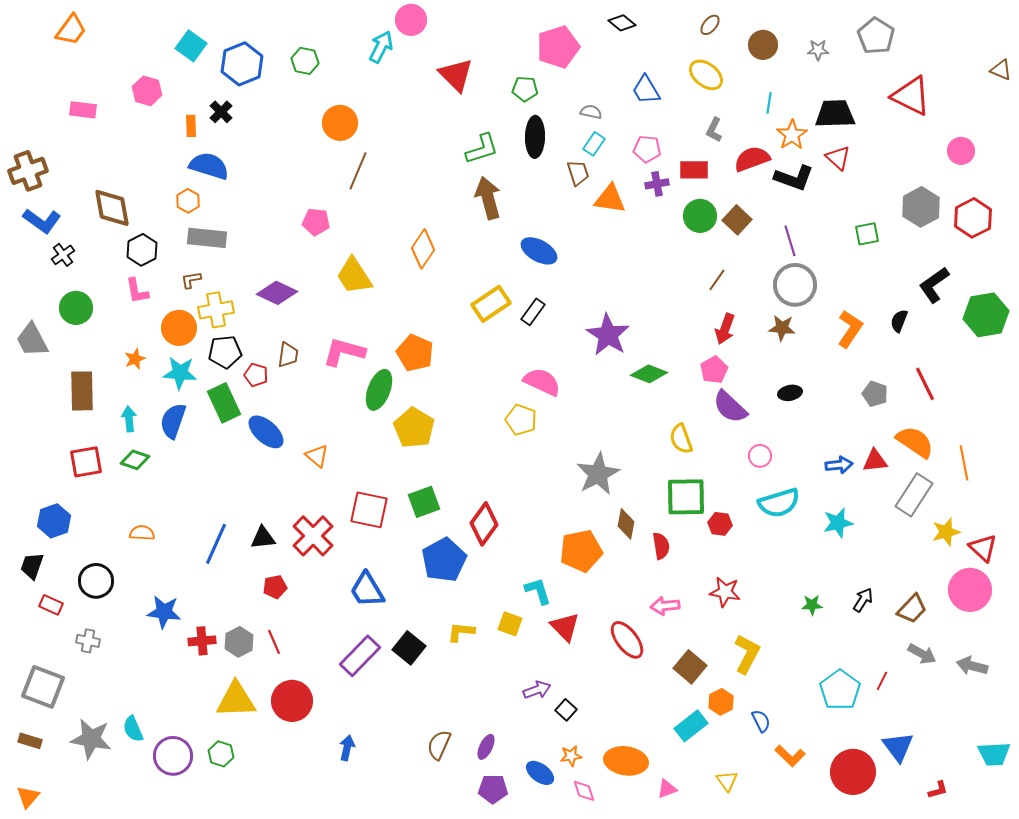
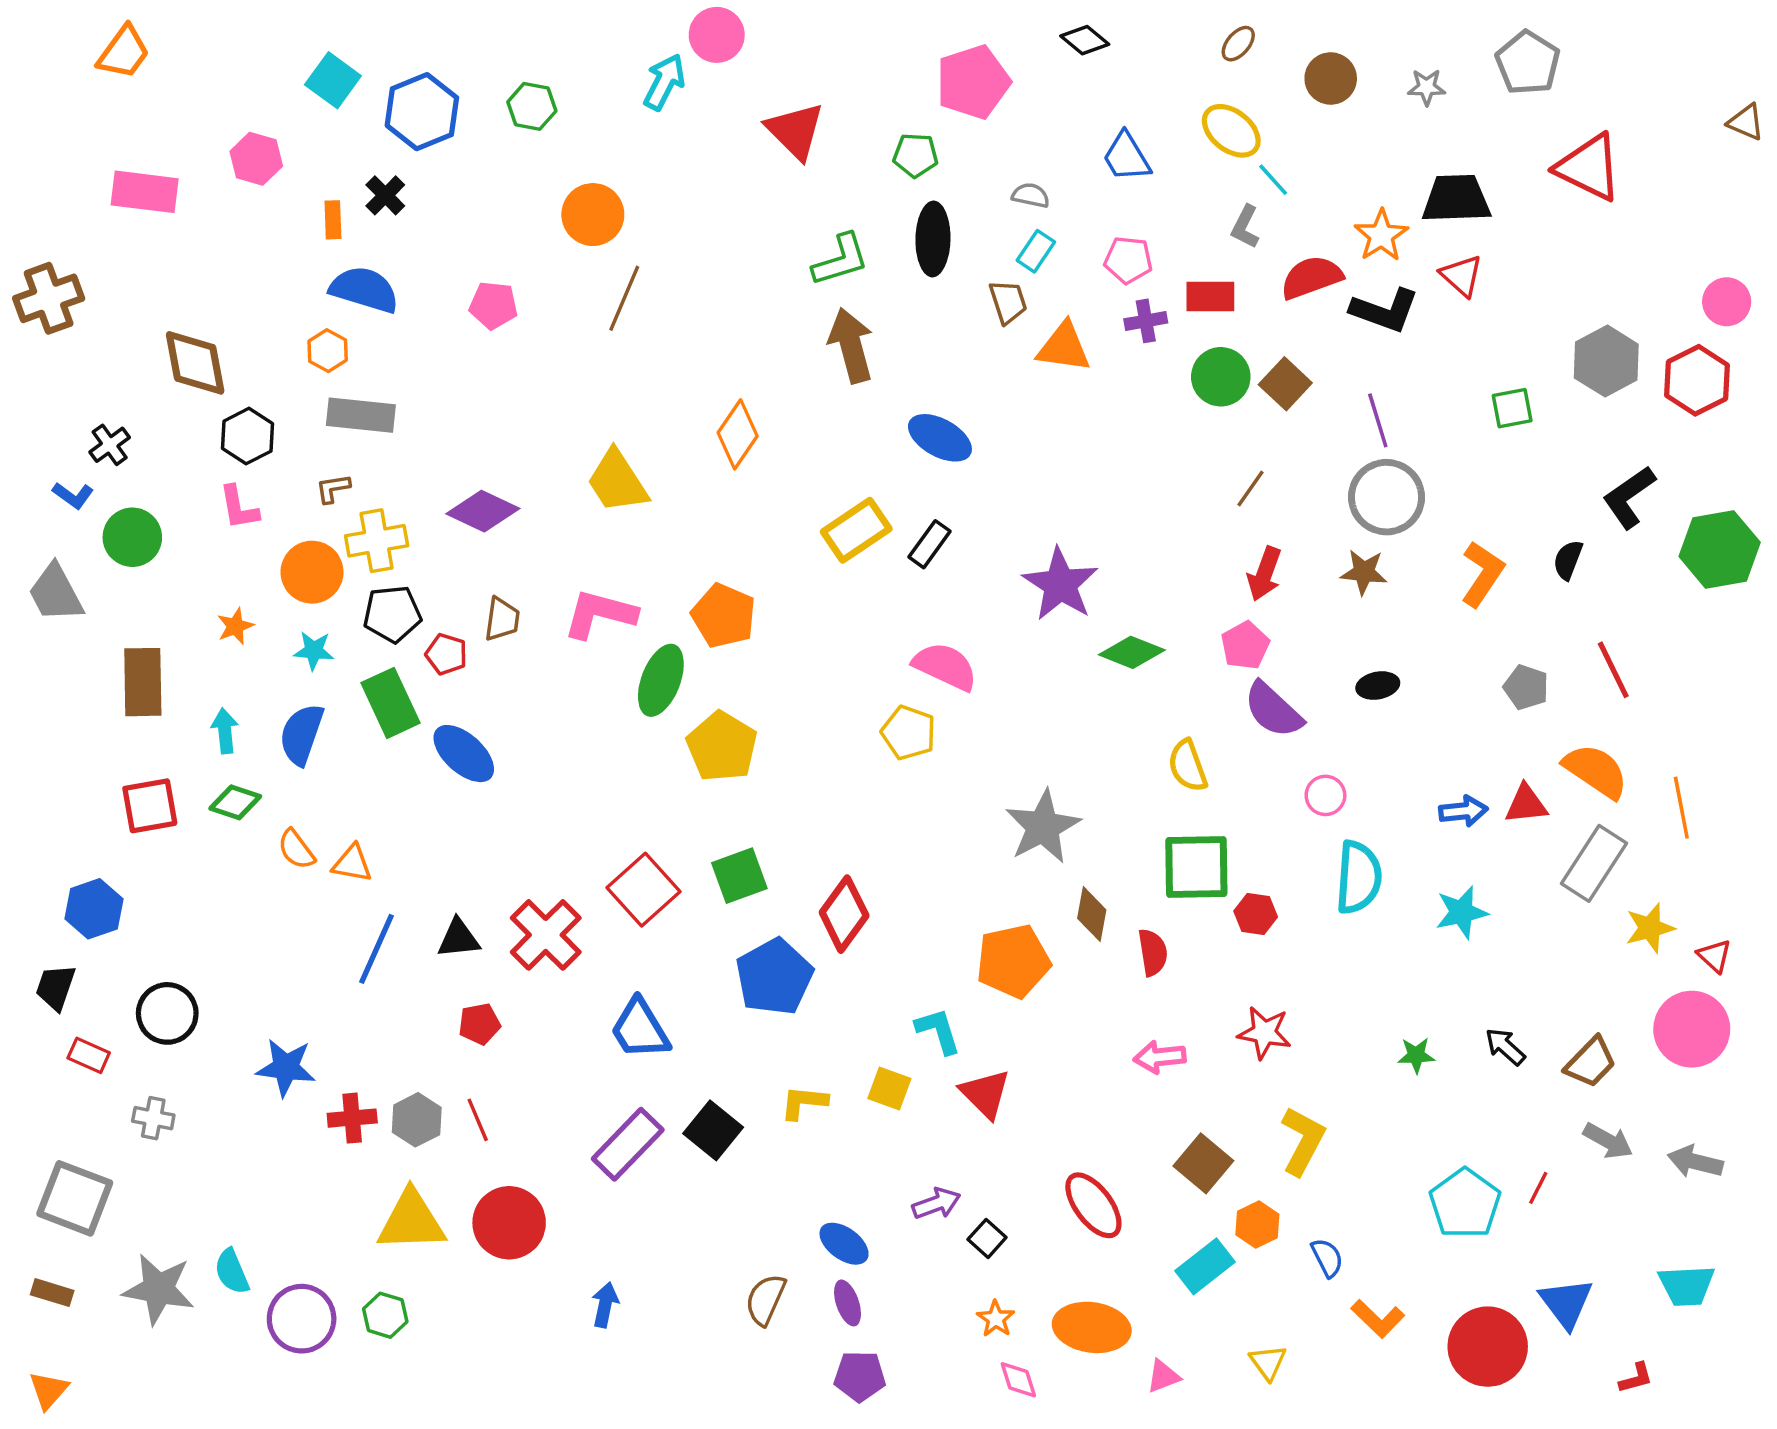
cyan line: (769, 103) -> (1273, 180), moved, turned -50
pink rectangle: (83, 110) -> (145, 192), size x1.4
pink circle: (961, 151) -> (1727, 302), moved
blue L-shape: (42, 221) -> (73, 495), moved, size x0.6
pink pentagon: (316, 222) -> (493, 305), moved
cyan star: (180, 373) -> (314, 651), size x0.7
orange triangle: (317, 456) -> (352, 863), moved, turned -30
cyan semicircle: (779, 503) -> (1359, 877), turned -69
red square: (369, 510) -> (643, 890), turned 36
orange semicircle: (142, 533) -> (296, 849), moved, turned -130
red triangle: (983, 548) -> (1714, 956), size x0.7
black arrow: (863, 600) -> (1505, 1047), turned -80
red ellipse: (627, 640) -> (1093, 1205), moved
purple ellipse: (486, 747) -> (848, 1303), turned -45
cyan trapezoid: (994, 754) -> (1687, 1286), moved
orange star: (571, 756) -> (996, 1319), turned -30
blue ellipse: (540, 773) -> (844, 1244), moved

